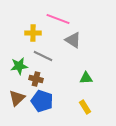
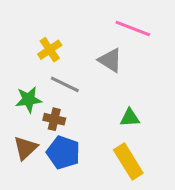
pink line: (58, 19) -> (133, 28), moved
yellow cross: (33, 33) -> (50, 50), turned -35
yellow rectangle: (85, 107) -> (128, 162), size x1.6

